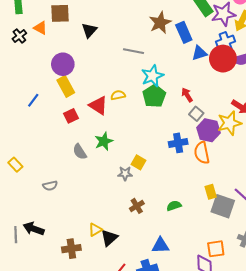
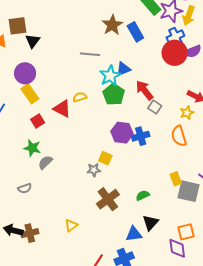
black triangle: (89, 30) -> (33, 41), moved
blue triangle: (199, 53) -> (123, 69), moved
red arrow: (187, 95) -> (144, 90), size x1.5
yellow star: (229, 123) -> (187, 113), size x0.6
purple hexagon: (208, 130) -> (122, 133), moved
green star: (104, 141) -> (32, 148), moved, turned -30
gray semicircle: (80, 152) -> (45, 162), moved, turned 84
orange semicircle: (202, 153) -> (179, 136), moved
brown cross: (137, 206) -> (108, 199), size x1.6
black triangle: (109, 238) -> (150, 223), moved
brown cross: (71, 249) -> (30, 233), moved

